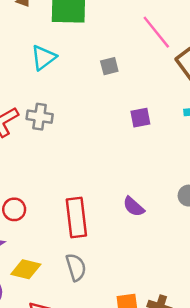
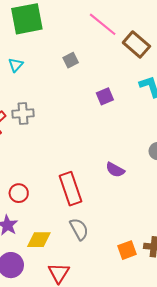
cyan triangle: (44, 58) -> (16, 65), size x0.7

